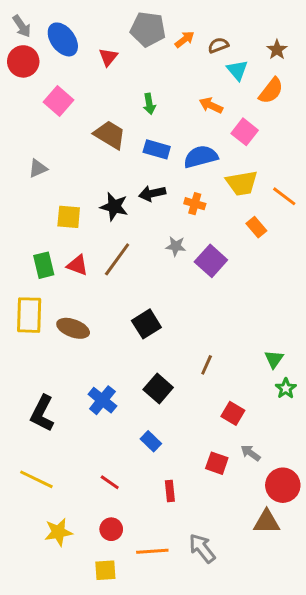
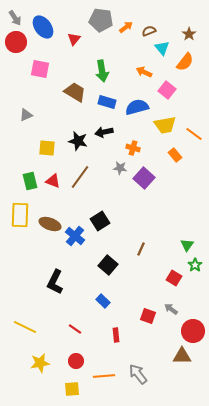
pink square: (58, 101) -> (40, 69), turned -30
green arrow: (149, 104) -> (102, 71), size x1.5
orange cross: (195, 204) -> (133, 148), moved
blue cross: (102, 400) -> (75, 236), moved
black L-shape: (42, 413) -> (55, 282), moved
red square: (233, 413) -> (174, 278), moved

